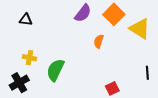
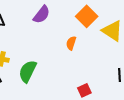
purple semicircle: (83, 13) -> (42, 15), moved

